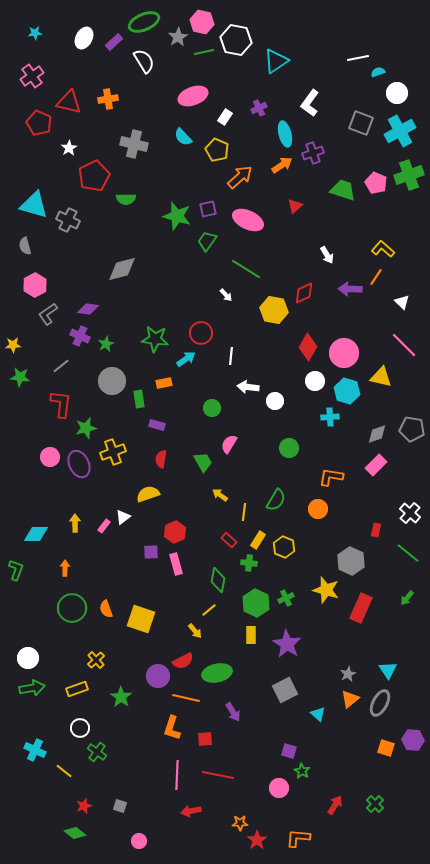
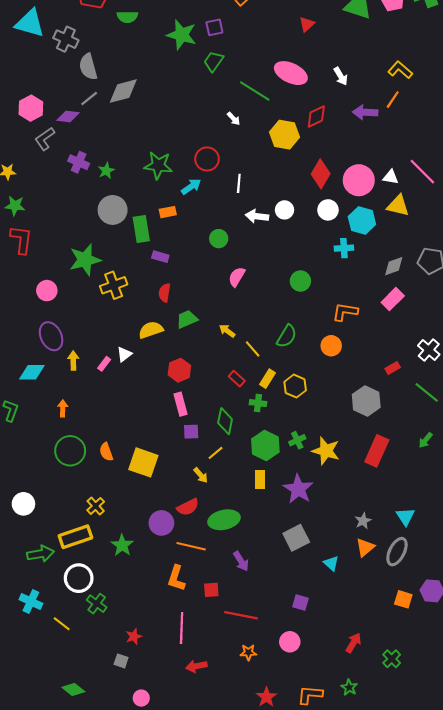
pink ellipse: (248, 220) -> (291, 73), moved
gray semicircle: (25, 246) -> (88, 67), moved, size x1.4
white triangle: (402, 302) -> (391, 177), moved, turned -35
purple diamond: (88, 309) -> (68, 117), moved
gray line: (61, 366) -> (89, 99), moved
green rectangle: (139, 399) -> (141, 229), size x1.4
white circle: (275, 401) -> (284, 210), moved
red L-shape: (61, 404) -> (21, 240), moved
green star: (86, 428) -> (85, 260), size x1.4
green trapezoid: (203, 462) -> (187, 319), moved, turned -85
purple ellipse: (79, 464) -> (51, 336), moved
yellow line: (244, 512) -> (253, 349), turned -48
red rectangle: (376, 530) -> (393, 368), turned 48
purple square: (151, 552) -> (191, 432), moved
yellow star: (326, 590) -> (326, 451), moved
green arrow: (32, 688) -> (40, 554), moved
yellow rectangle: (77, 689) -> (75, 537), size x1.4
white circle: (80, 728) -> (79, 578), size x1.4
green star: (302, 771) -> (349, 687), moved
red line: (218, 775) -> (241, 615), moved
red arrow: (335, 805) -> (353, 643), moved
red star: (84, 806) -> (134, 636), moved
orange star: (240, 823) -> (248, 652), moved

